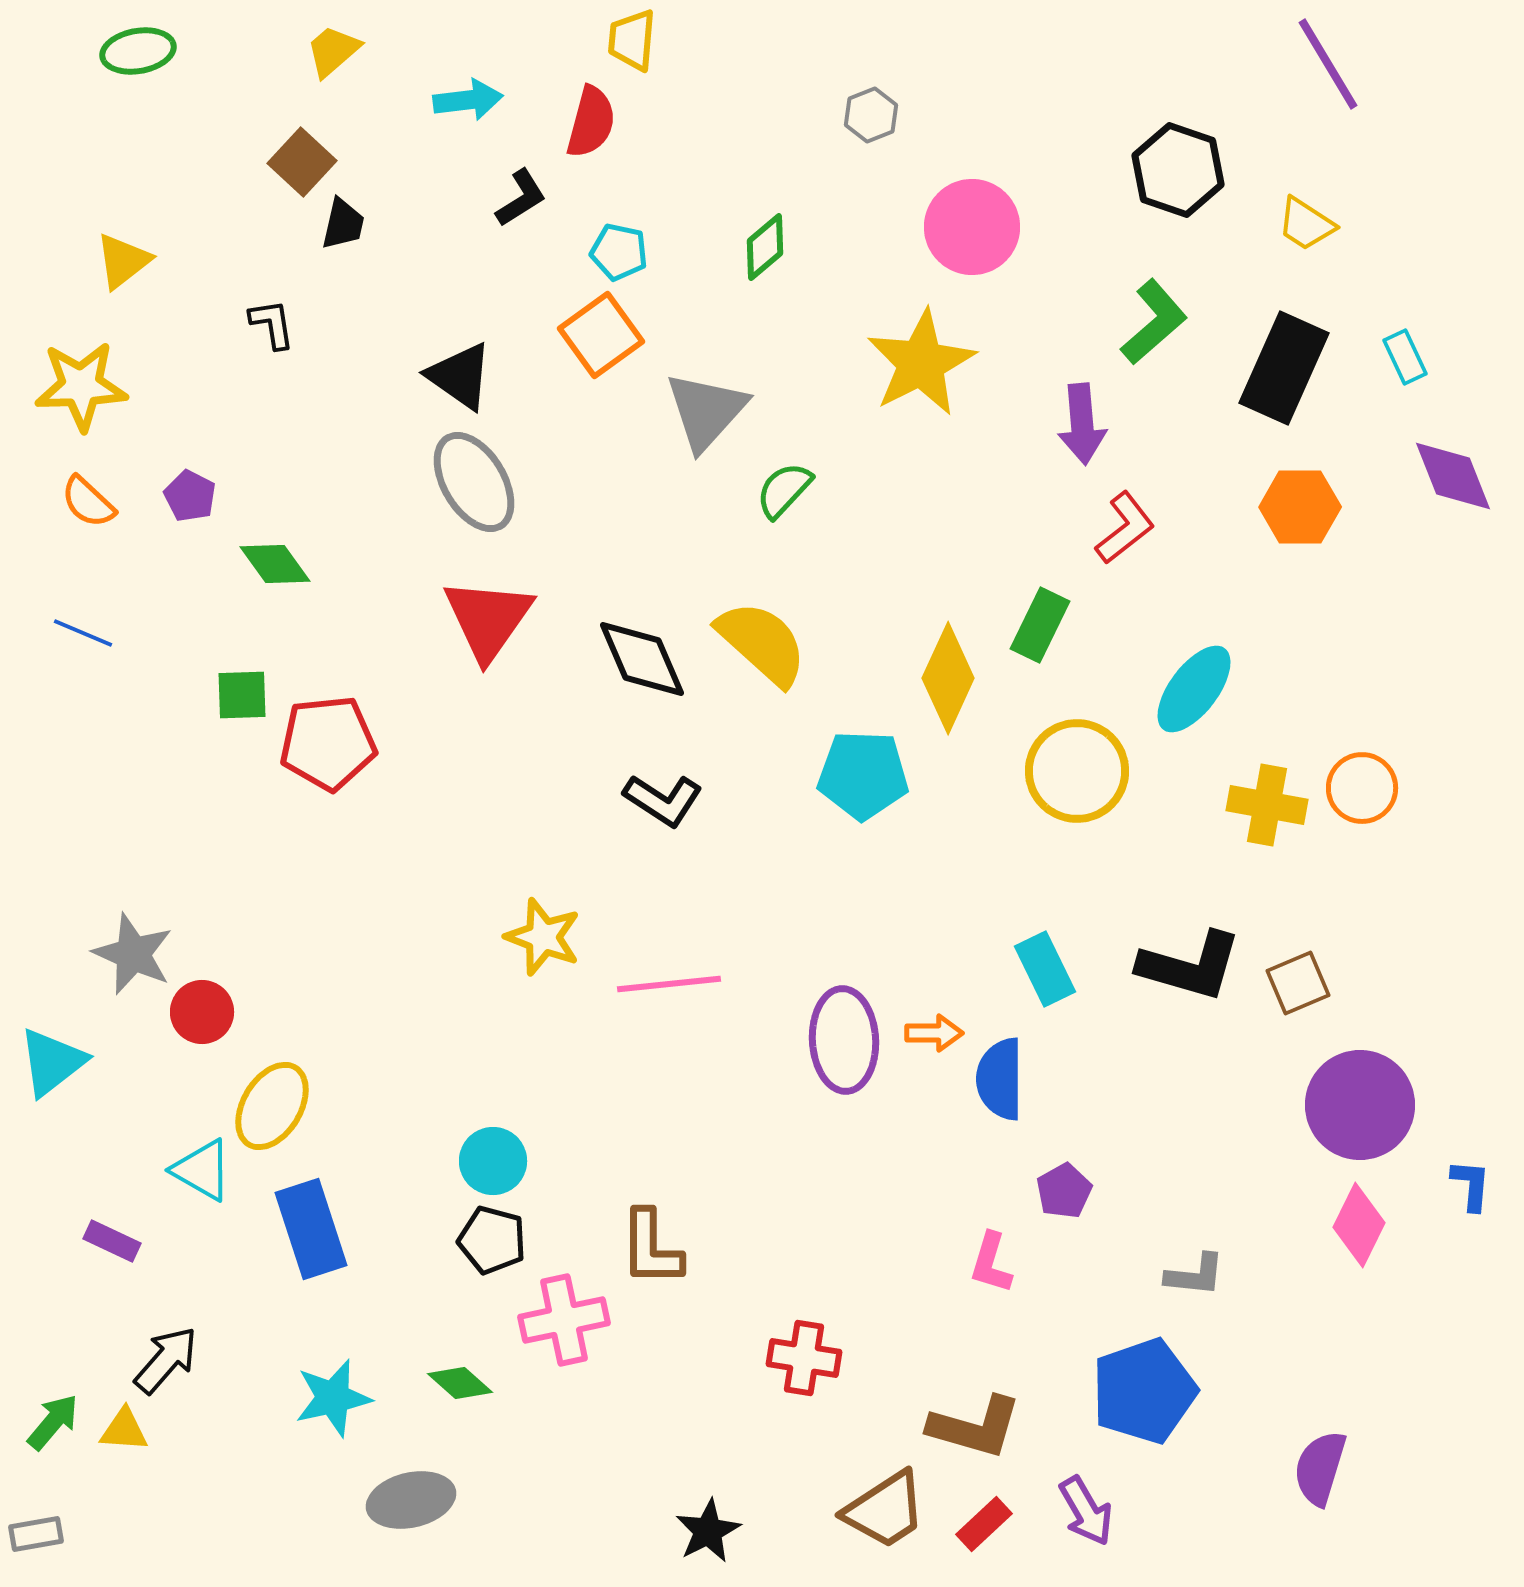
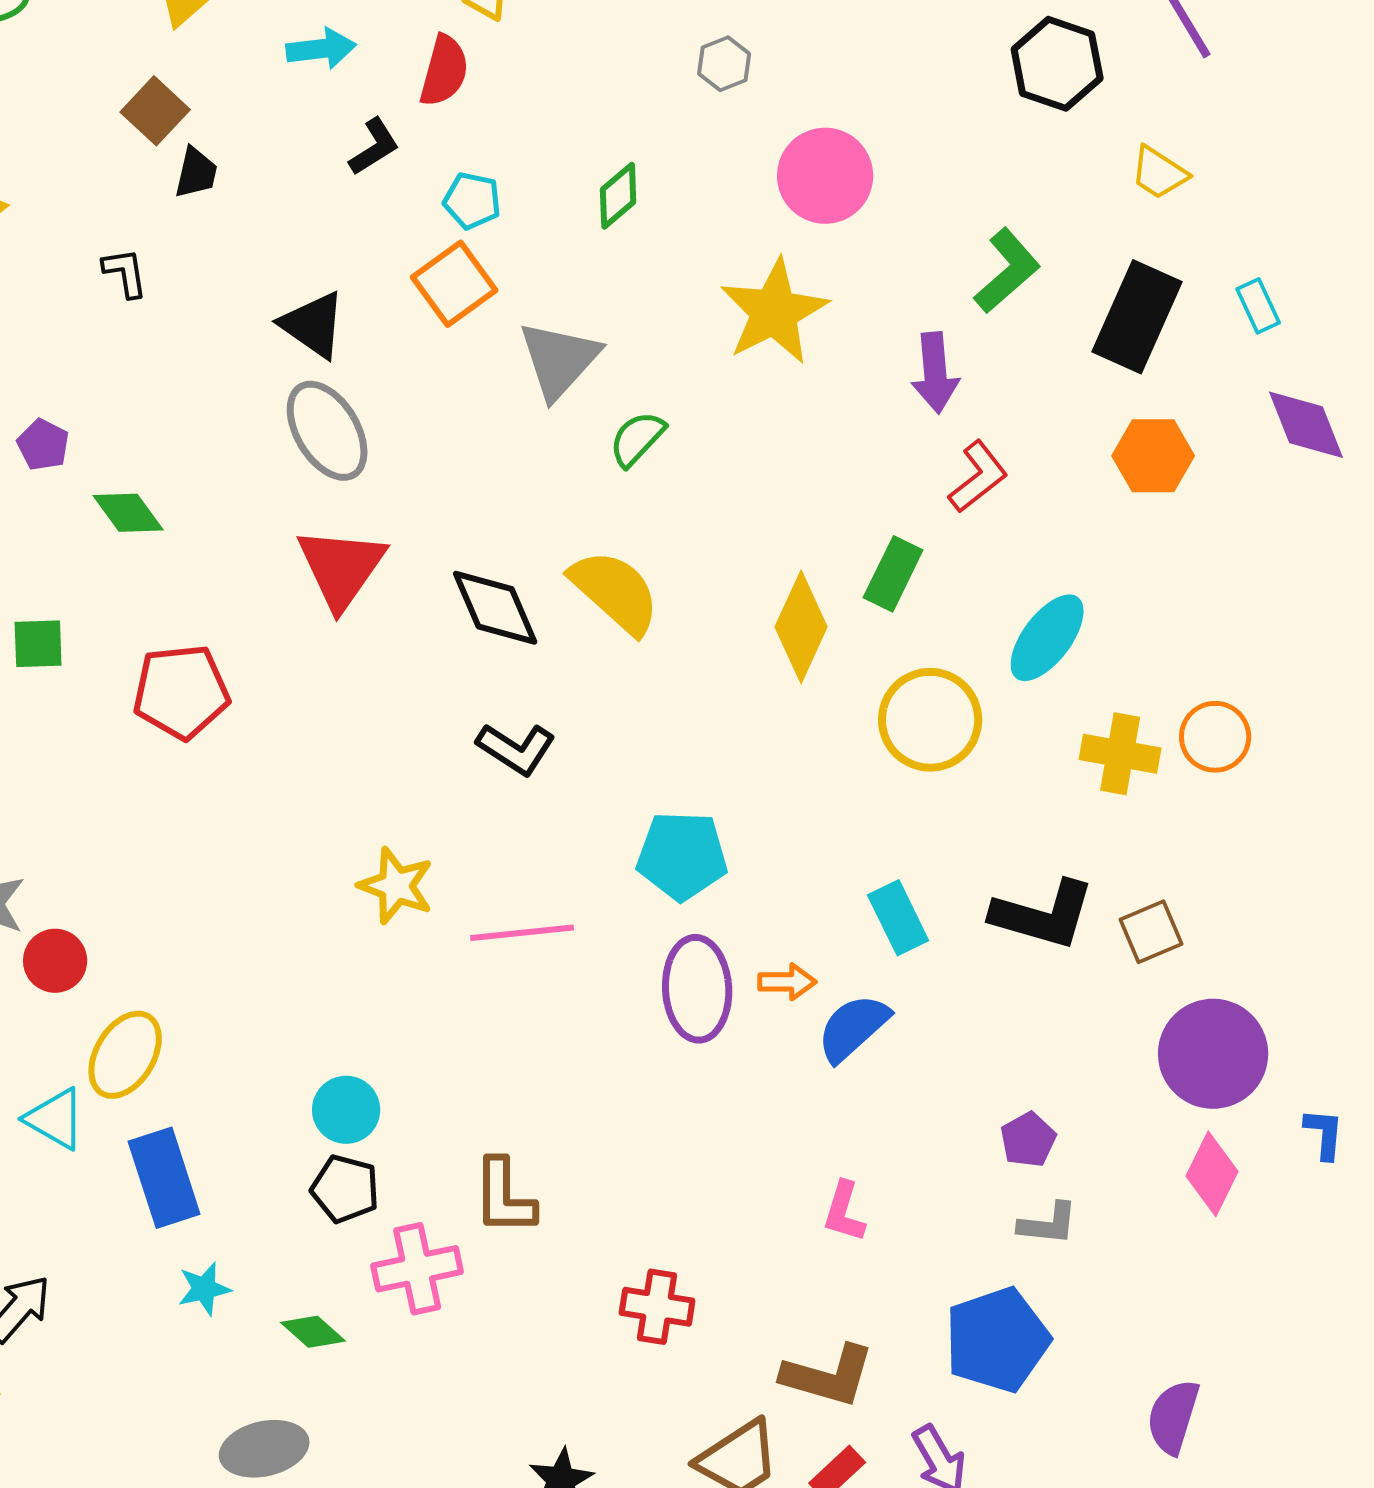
black hexagon: (1178, 170) -> (1057, 64), moved
green square: (242, 695) -> (38, 644), moved
cyan pentagon: (863, 775) -> (682, 856), moved
blue semicircle: (1000, 1079) -> (853, 1028), turned 48
purple pentagon: (1064, 1191) -> (1028, 1140), moved
cyan star: (333, 1398) -> (204, 1289), moved, size x0.7

